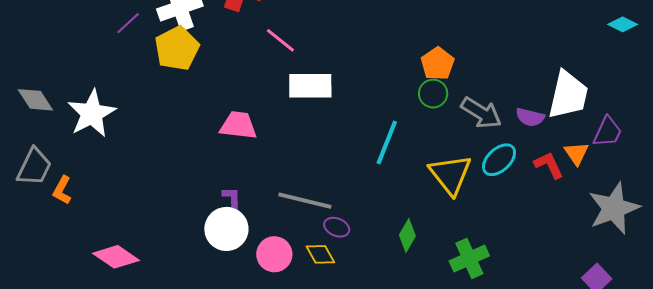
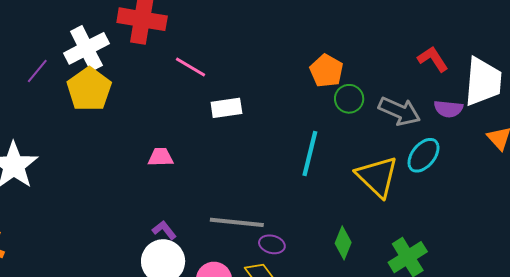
orange pentagon: (437, 64) -> (326, 71), moved
white rectangle: (310, 86) -> (226, 108), size x0.7
pink trapezoid: (238, 125) -> (161, 157), size x0.7
red L-shape: (549, 165) -> (433, 59), moved
purple L-shape: (232, 198) -> (164, 230), turned -30

